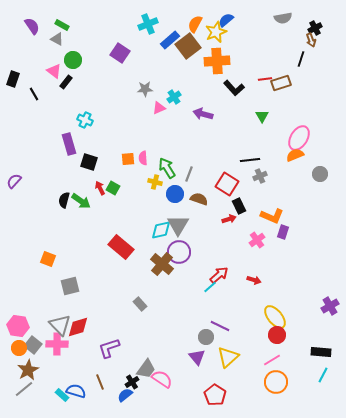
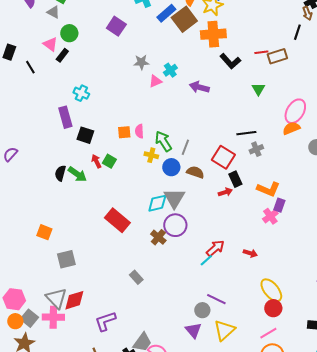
pink cross: (257, 240) -> (270, 216), moved
brown cross: (162, 264) -> (158, 237), size x0.7

